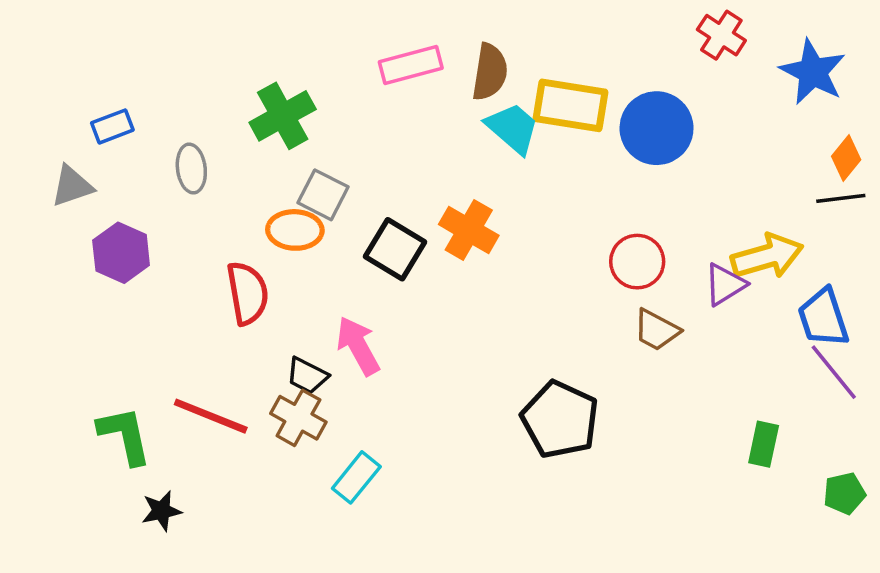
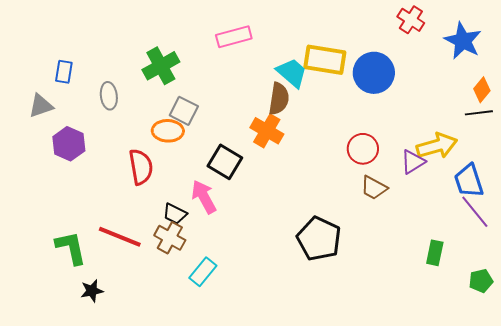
brown semicircle: (490, 72) -> (279, 99), moved
blue rectangle: (112, 126) -> (64, 72), turned -60
black square: (395, 249) -> (225, 162), moved

